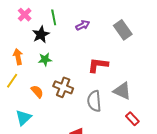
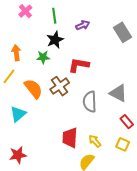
black star: (41, 34) -> (55, 40), moved
red L-shape: (98, 65) -> (79, 65), moved
brown cross: (63, 87) -> (60, 86), turned 30
orange semicircle: (37, 92) -> (33, 89), size x1.5

